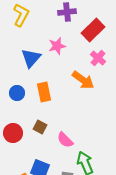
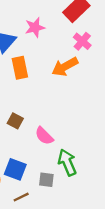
orange arrow: (83, 80) -> (65, 67), turned 115
orange rectangle: (44, 92) -> (20, 68), moved

